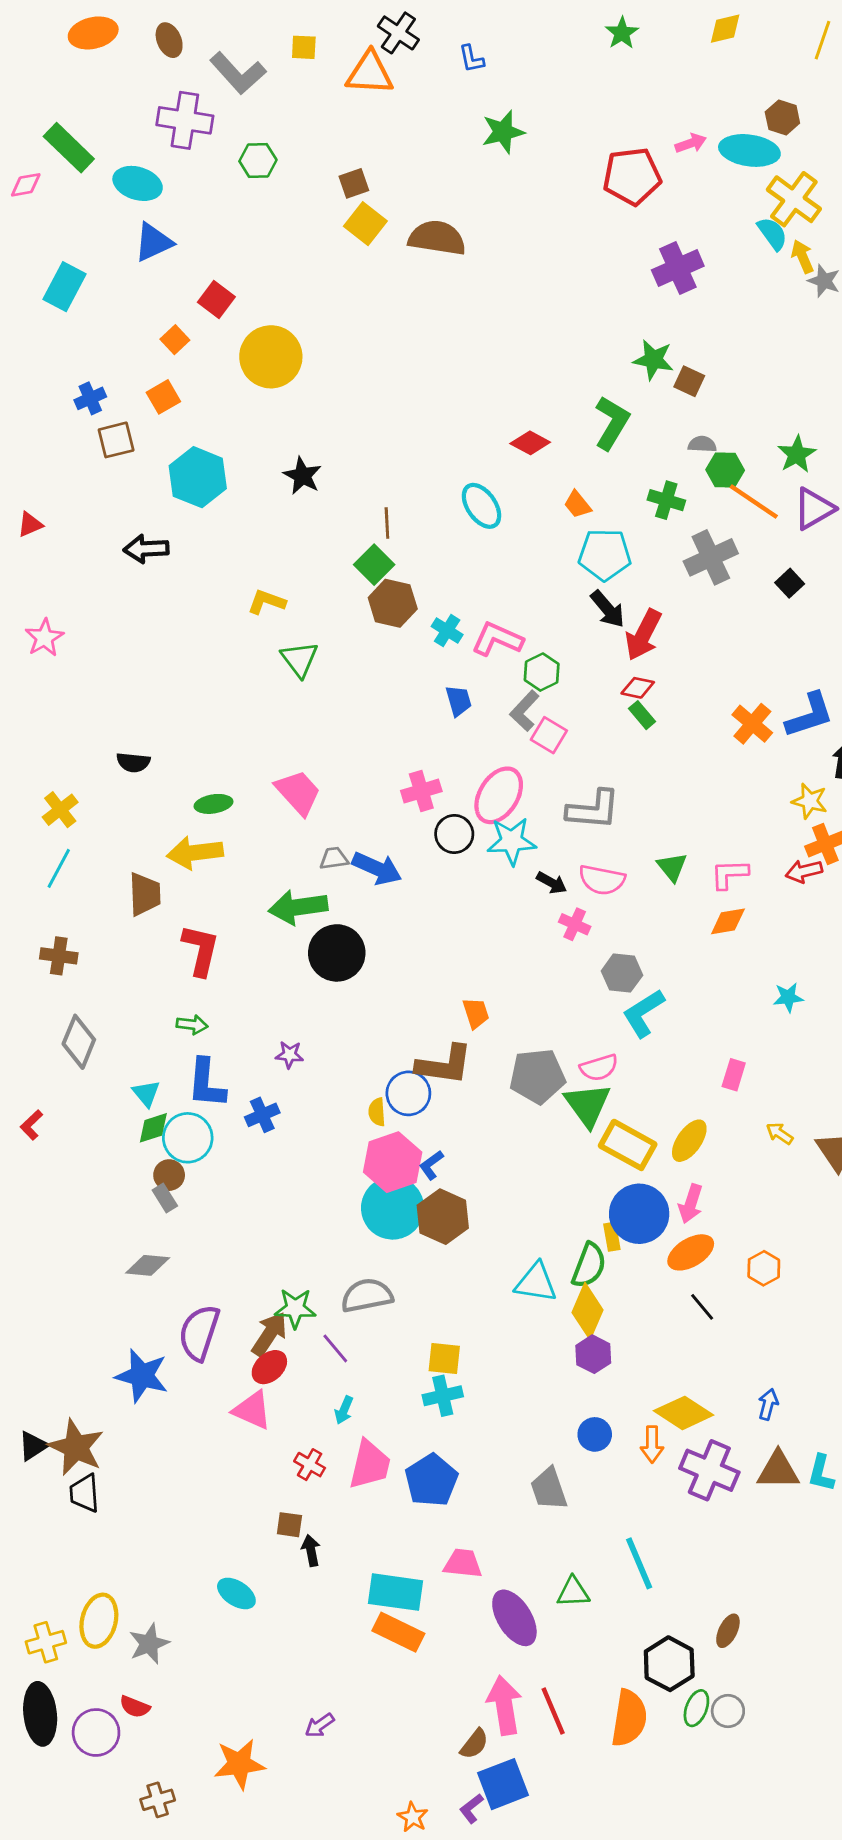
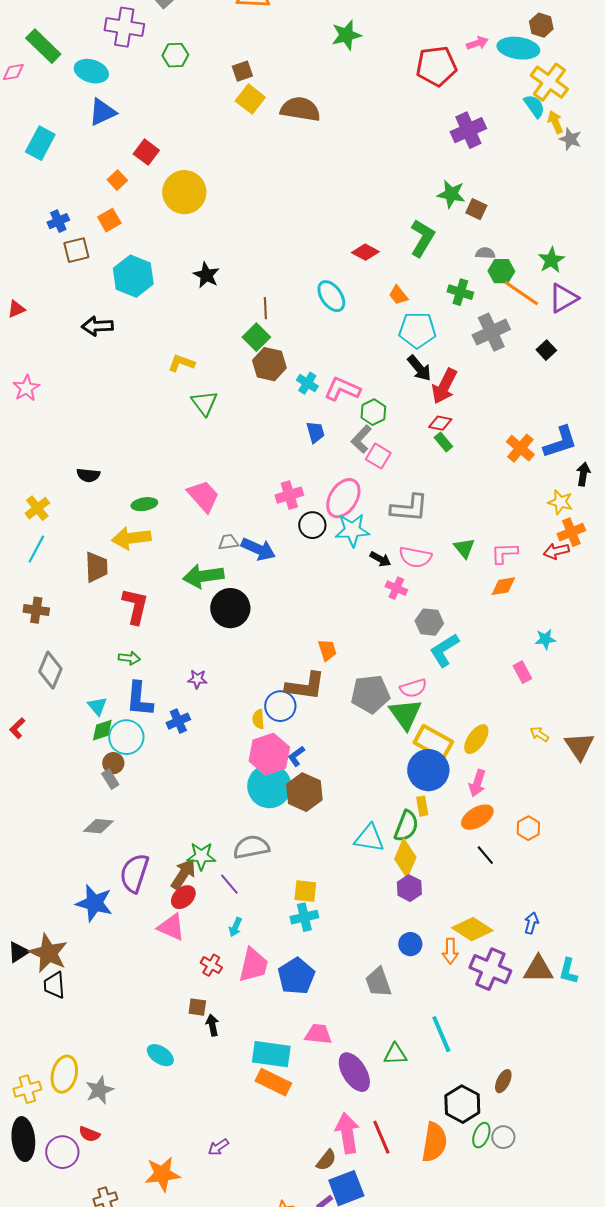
pink rectangle: (734, 1075) -> (522, 672), moved, turned -45
blue circle: (639, 1214) -> (428, 770), moved

